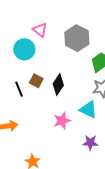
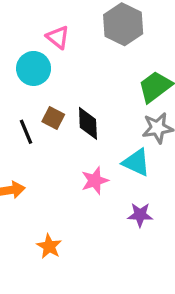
gray hexagon: (77, 38) -> (123, 24), moved
black diamond: (58, 85) -> (88, 123), turned -35

